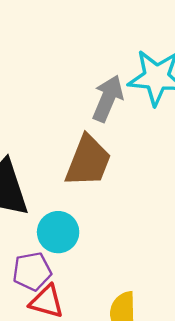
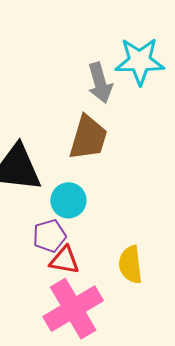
gray arrow: (108, 98) -> (100, 83), turned 147

